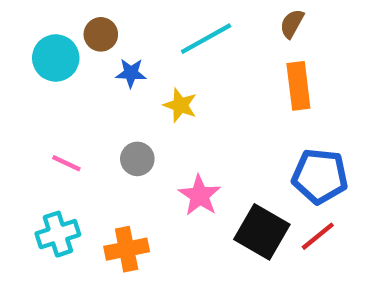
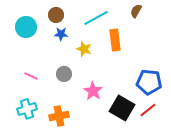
brown circle: (101, 34) -> (56, 15), moved
orange rectangle: (298, 86) -> (115, 40), moved

